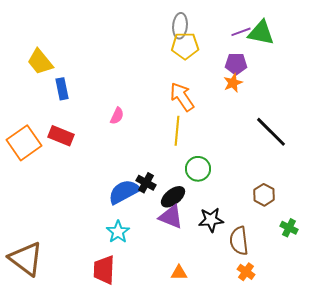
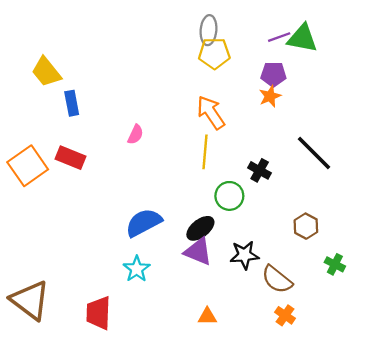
black cross: (146, 183) -> (260, 170), moved
brown semicircle: (239, 241) -> (277, 279), turned -44
red trapezoid: (104, 270) -> (98, 313), moved

